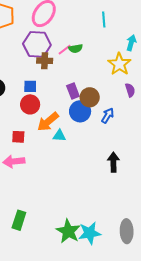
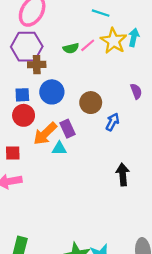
cyan line: (104, 19) -> (101, 13), turned -63
pink line: (65, 50) -> (88, 45), moved
yellow star: (119, 64) -> (114, 41), moved
purple rectangle: (73, 91) -> (67, 129), moved
blue circle: (80, 111) -> (52, 92), moved

